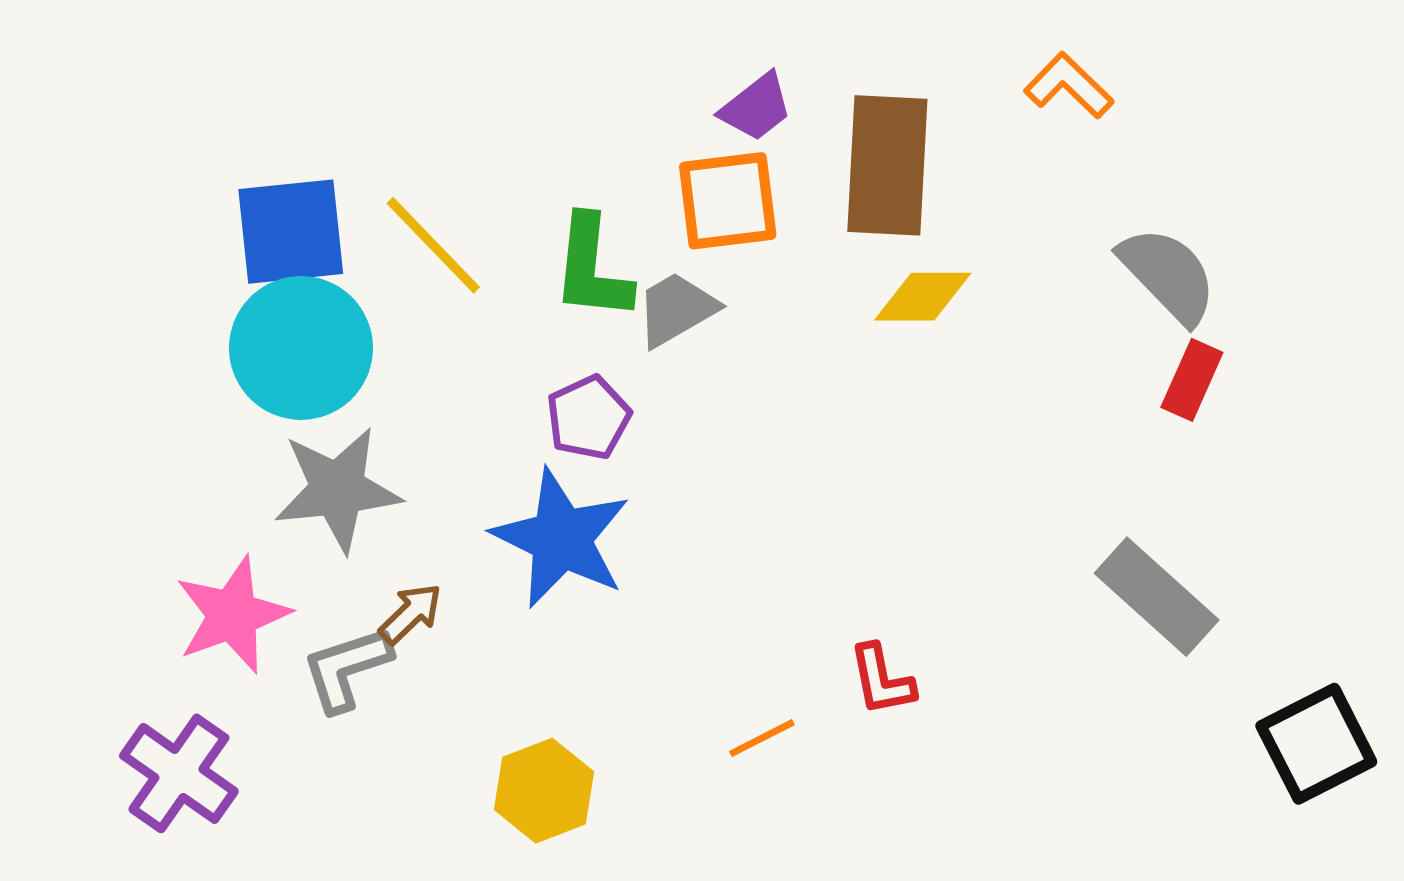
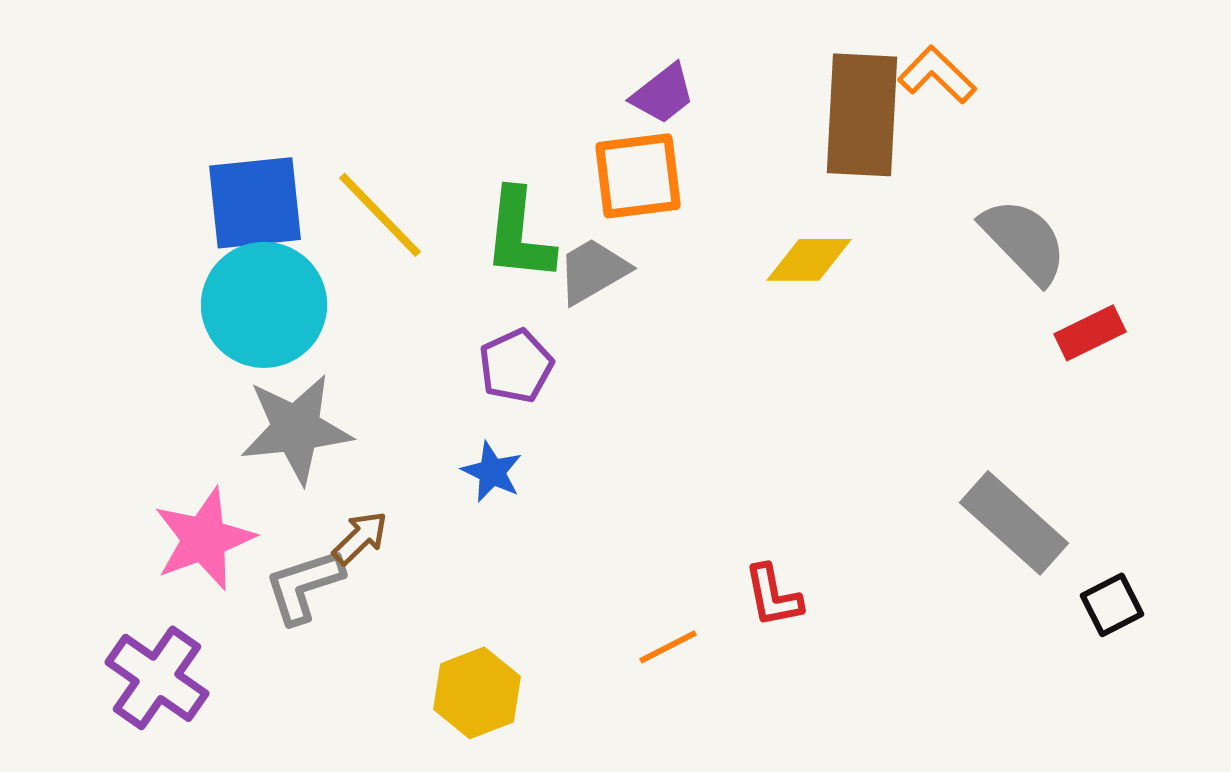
brown rectangle: (887, 165) -> (862, 115), moved
red rectangle: (1192, 380) -> (1090, 333), moved, turned 40
blue star: (561, 538) -> (492, 472), size x0.5
black square: (1316, 744) -> (1112, 605), moved, size x0.6

